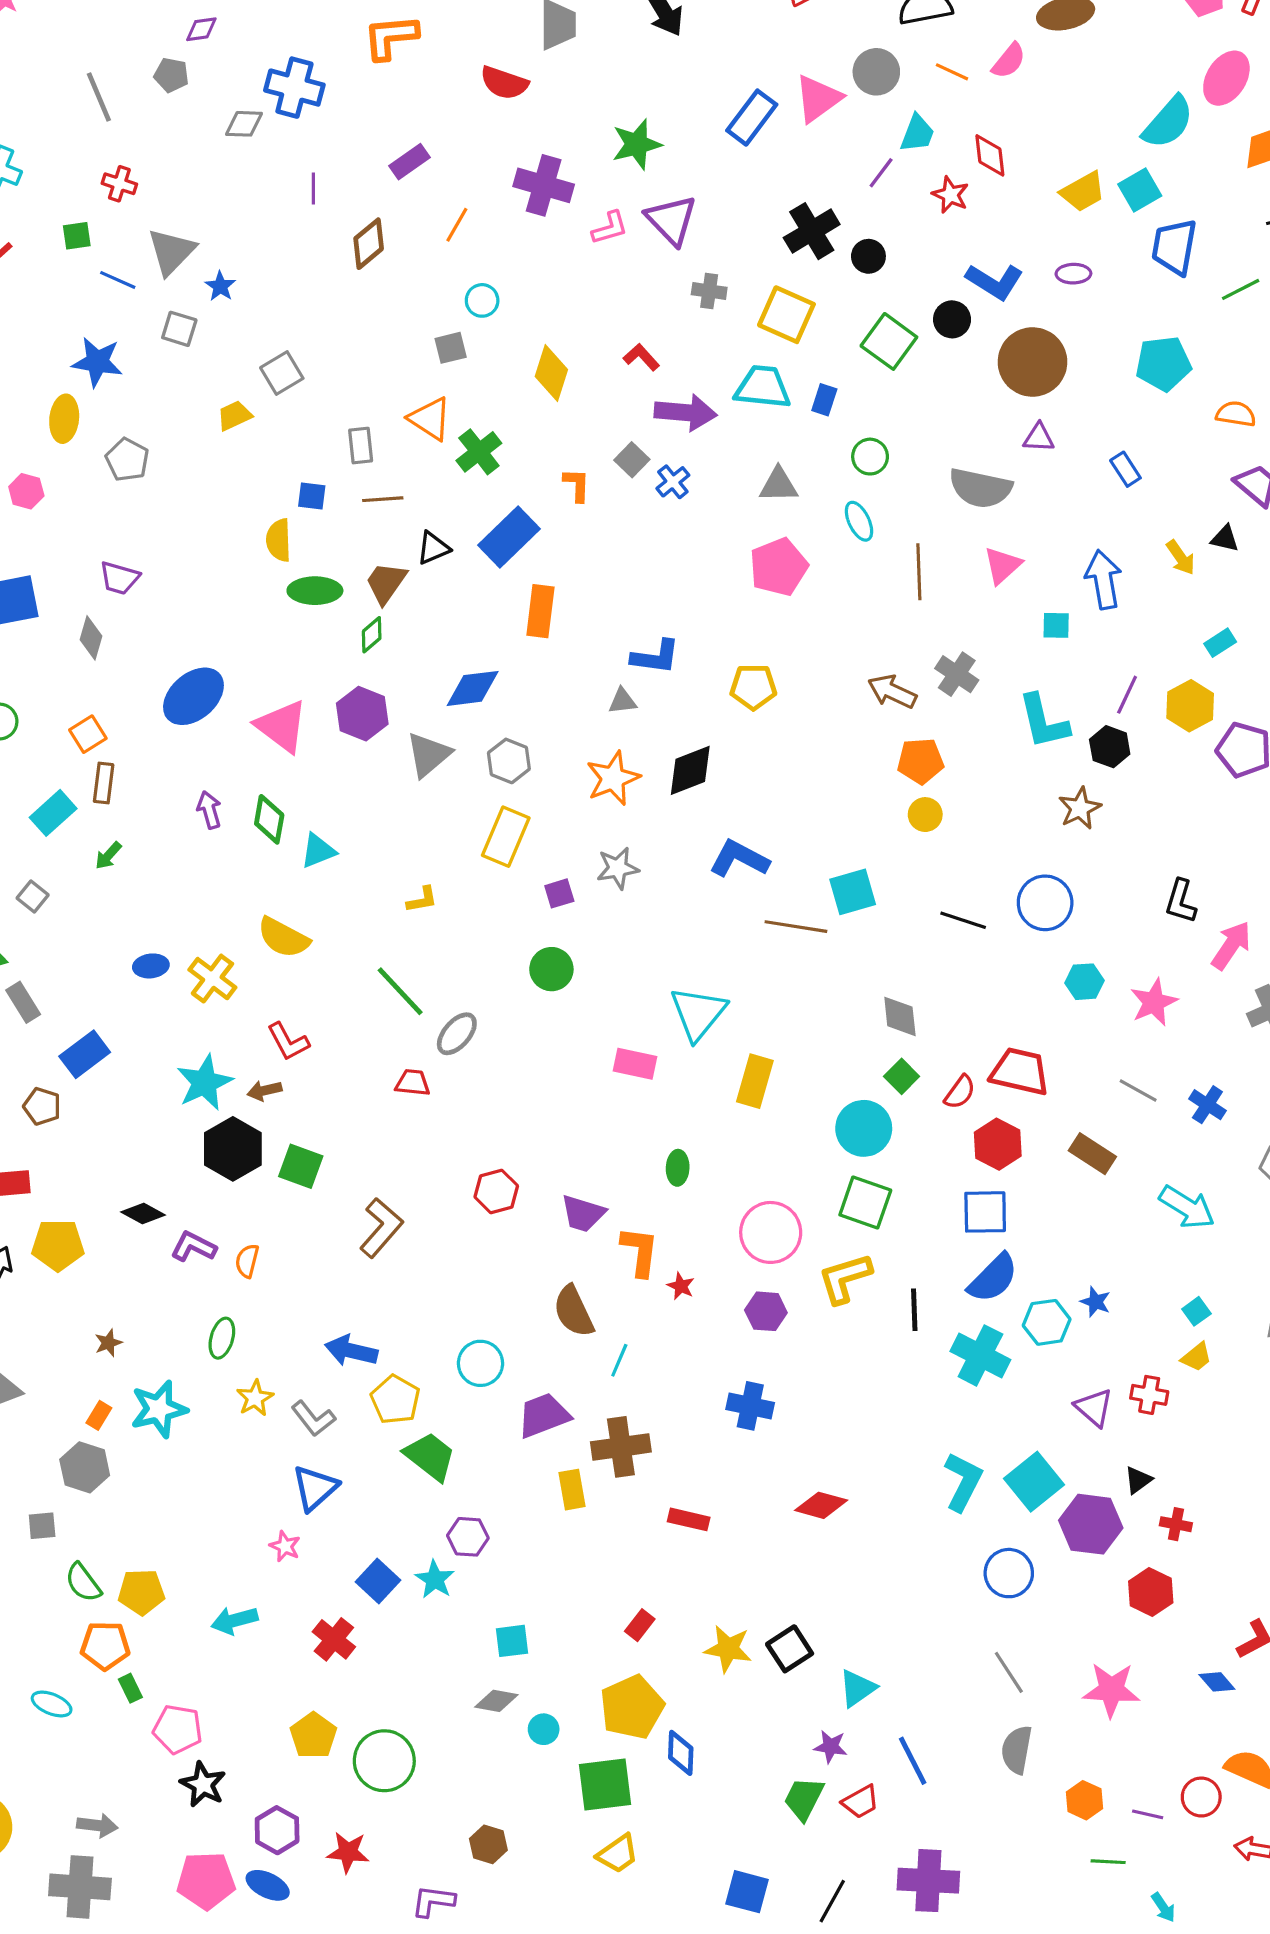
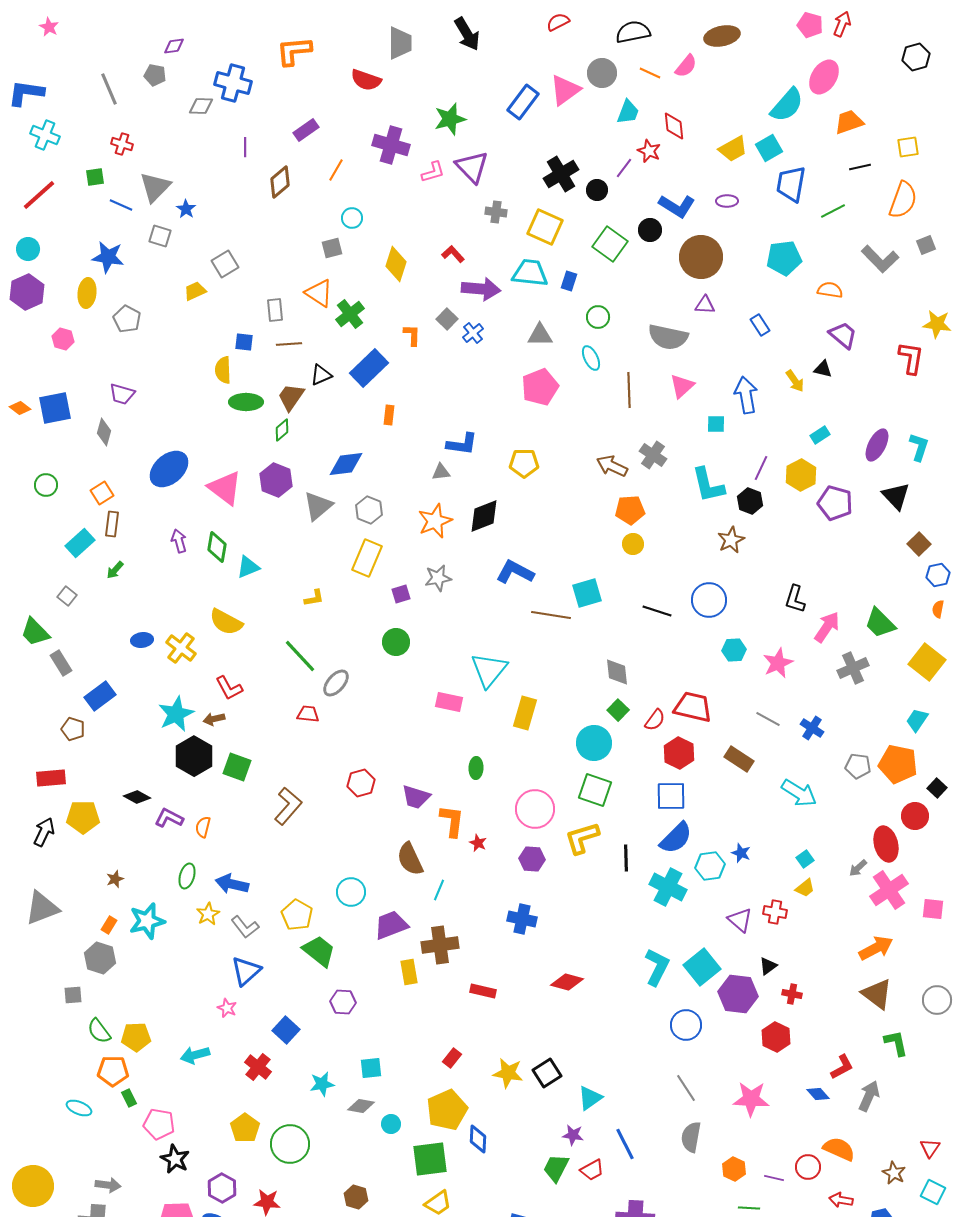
purple line: (881, 173) -> (624, 168), moved
orange rectangle: (540, 611) -> (389, 415), size x0.6
blue arrow: (351, 1351) -> (232, 884), moved
cyan star: (435, 1579) -> (322, 1084), moved, turned 30

